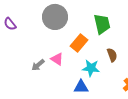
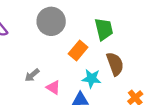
brown semicircle: (112, 55) -> (115, 64), size x1.5
pink triangle: (57, 59) -> (53, 87), moved

